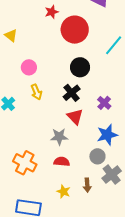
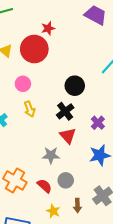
red circle: (75, 30) -> (34, 49), moved
gray circle: (97, 156) -> (66, 180), moved
red semicircle: (62, 162) -> (45, 186), moved, turned 35

